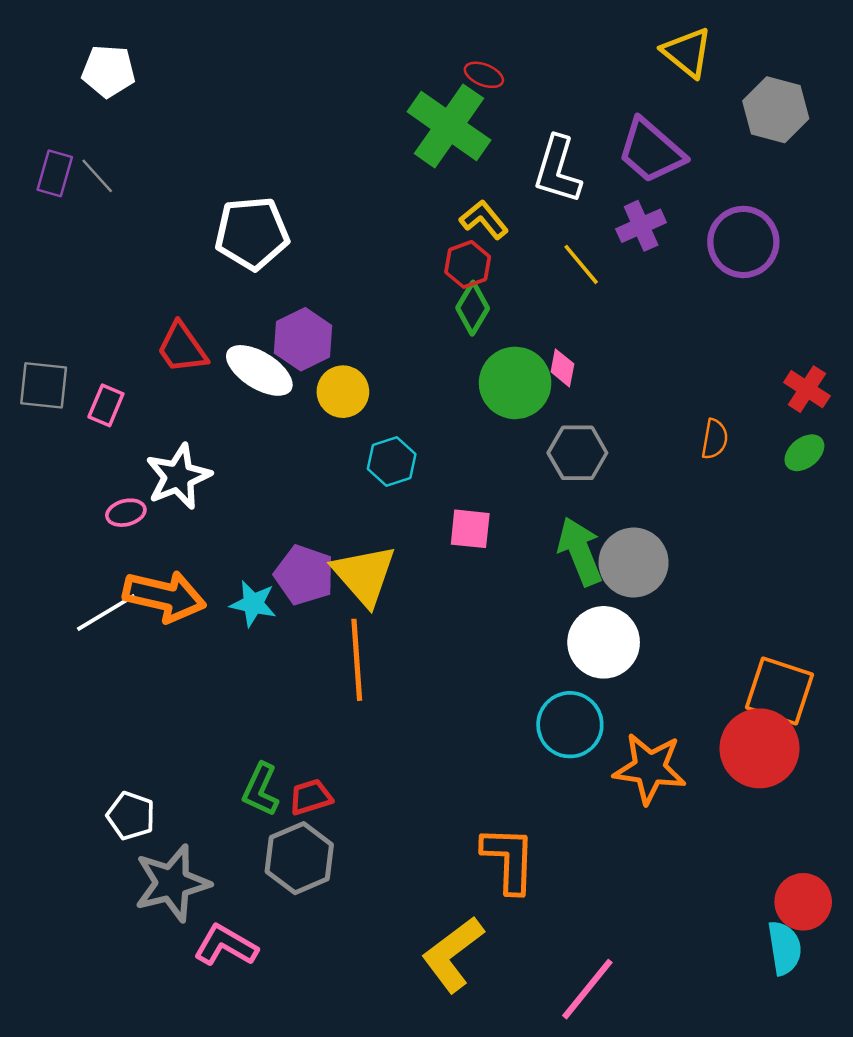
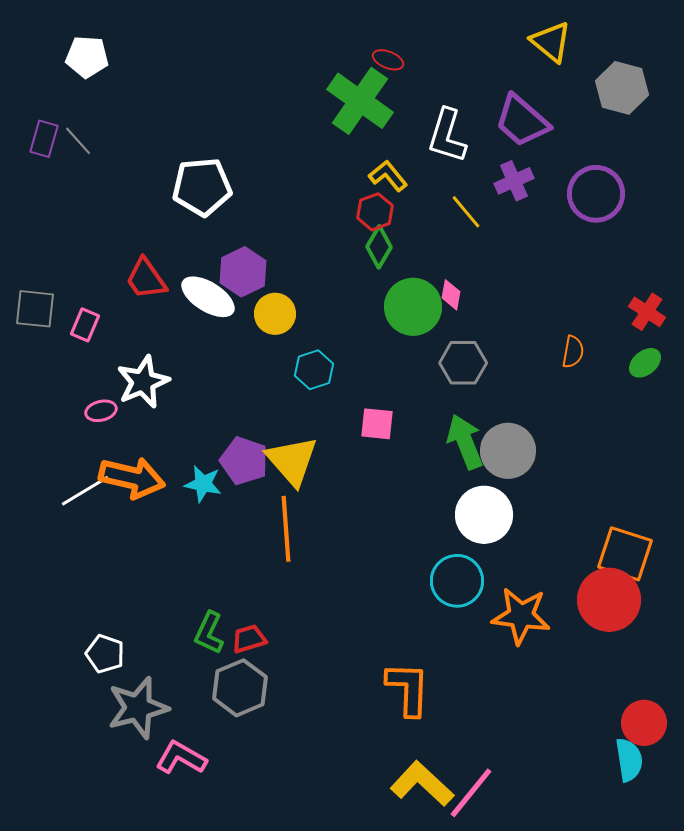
yellow L-shape: (453, 954) -> (422, 784), moved, turned 80

